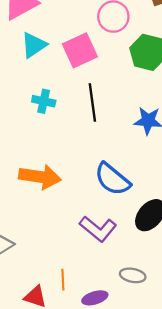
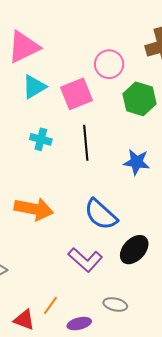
orange line: (63, 280) -> (50, 305), turned 36

